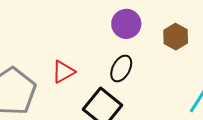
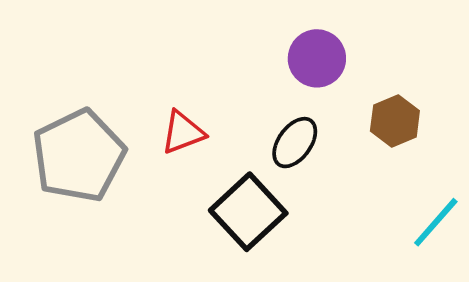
brown hexagon: (176, 37) -> (395, 121), moved

